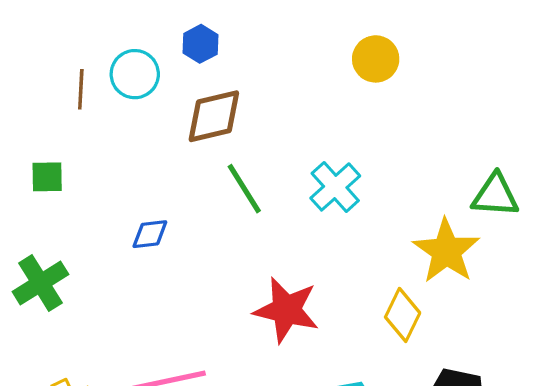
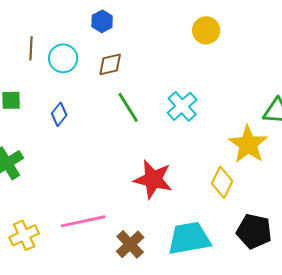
cyan circle: (135, 74) -> (63, 58), moved
brown diamond: (214, 116) -> (110, 64), size x0.7
blue diamond: (150, 234) -> (59, 114), moved, turned -45

